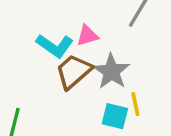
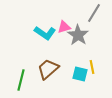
brown trapezoid: (74, 71) -> (48, 69), moved
gray star: (111, 71) -> (78, 35), moved

